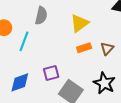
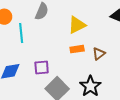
cyan line: (24, 41) -> (21, 33), turned -36

